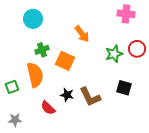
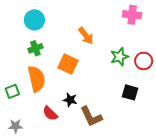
red circle: (137, 49) -> (144, 61), moved
green cross: (42, 50) -> (35, 48), moved
brown L-shape: (90, 97) -> (91, 117), moved

